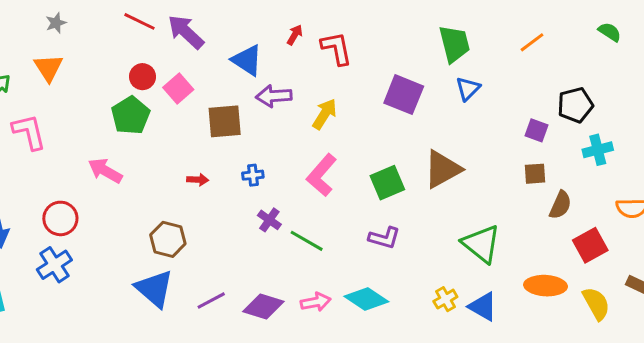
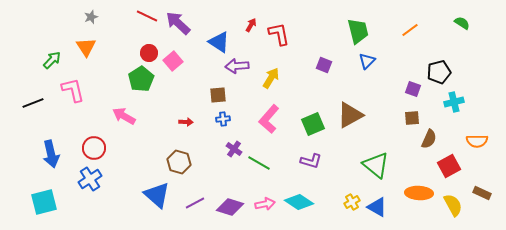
purple square: (404, 95) -> (324, 65), size x0.6
brown square: (225, 121) -> (218, 95), moved, size x0.7
brown hexagon: (168, 239) -> (179, 162), moved

